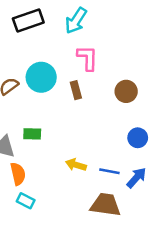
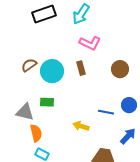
pink L-shape: (87, 58) -> (90, 43), turned 115
cyan circle: (41, 77) -> (52, 71), moved
blue line: (109, 171) -> (106, 112), moved

